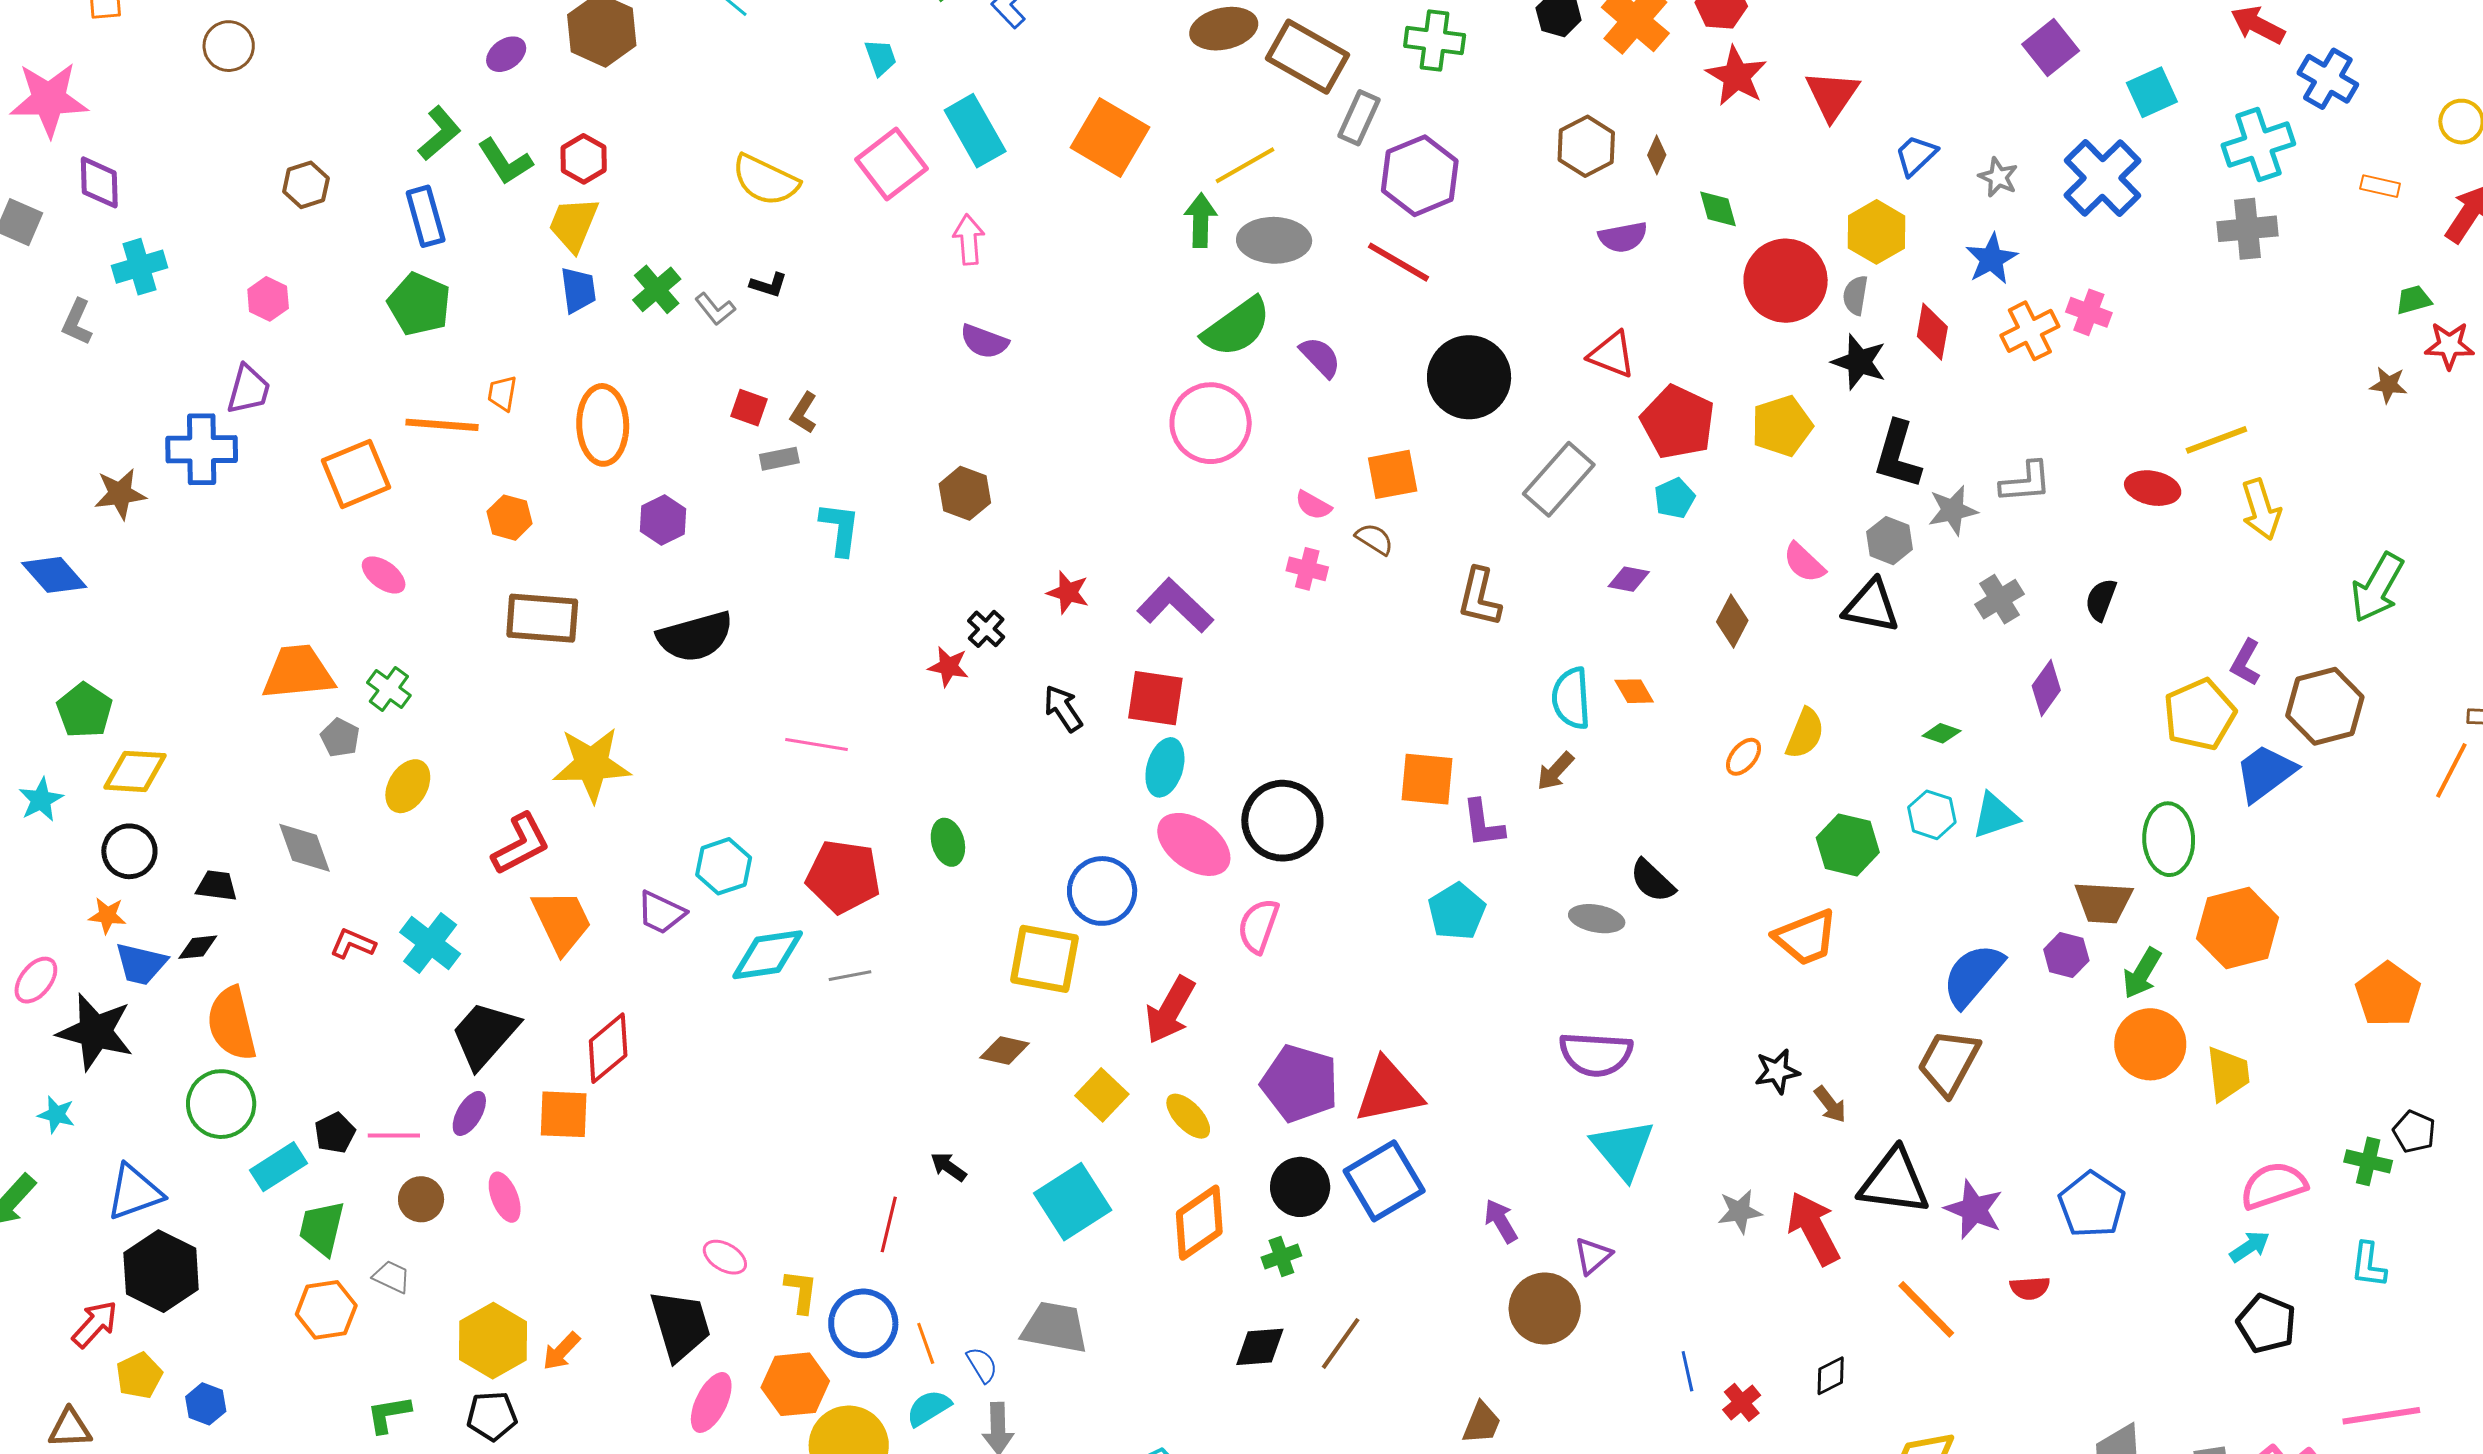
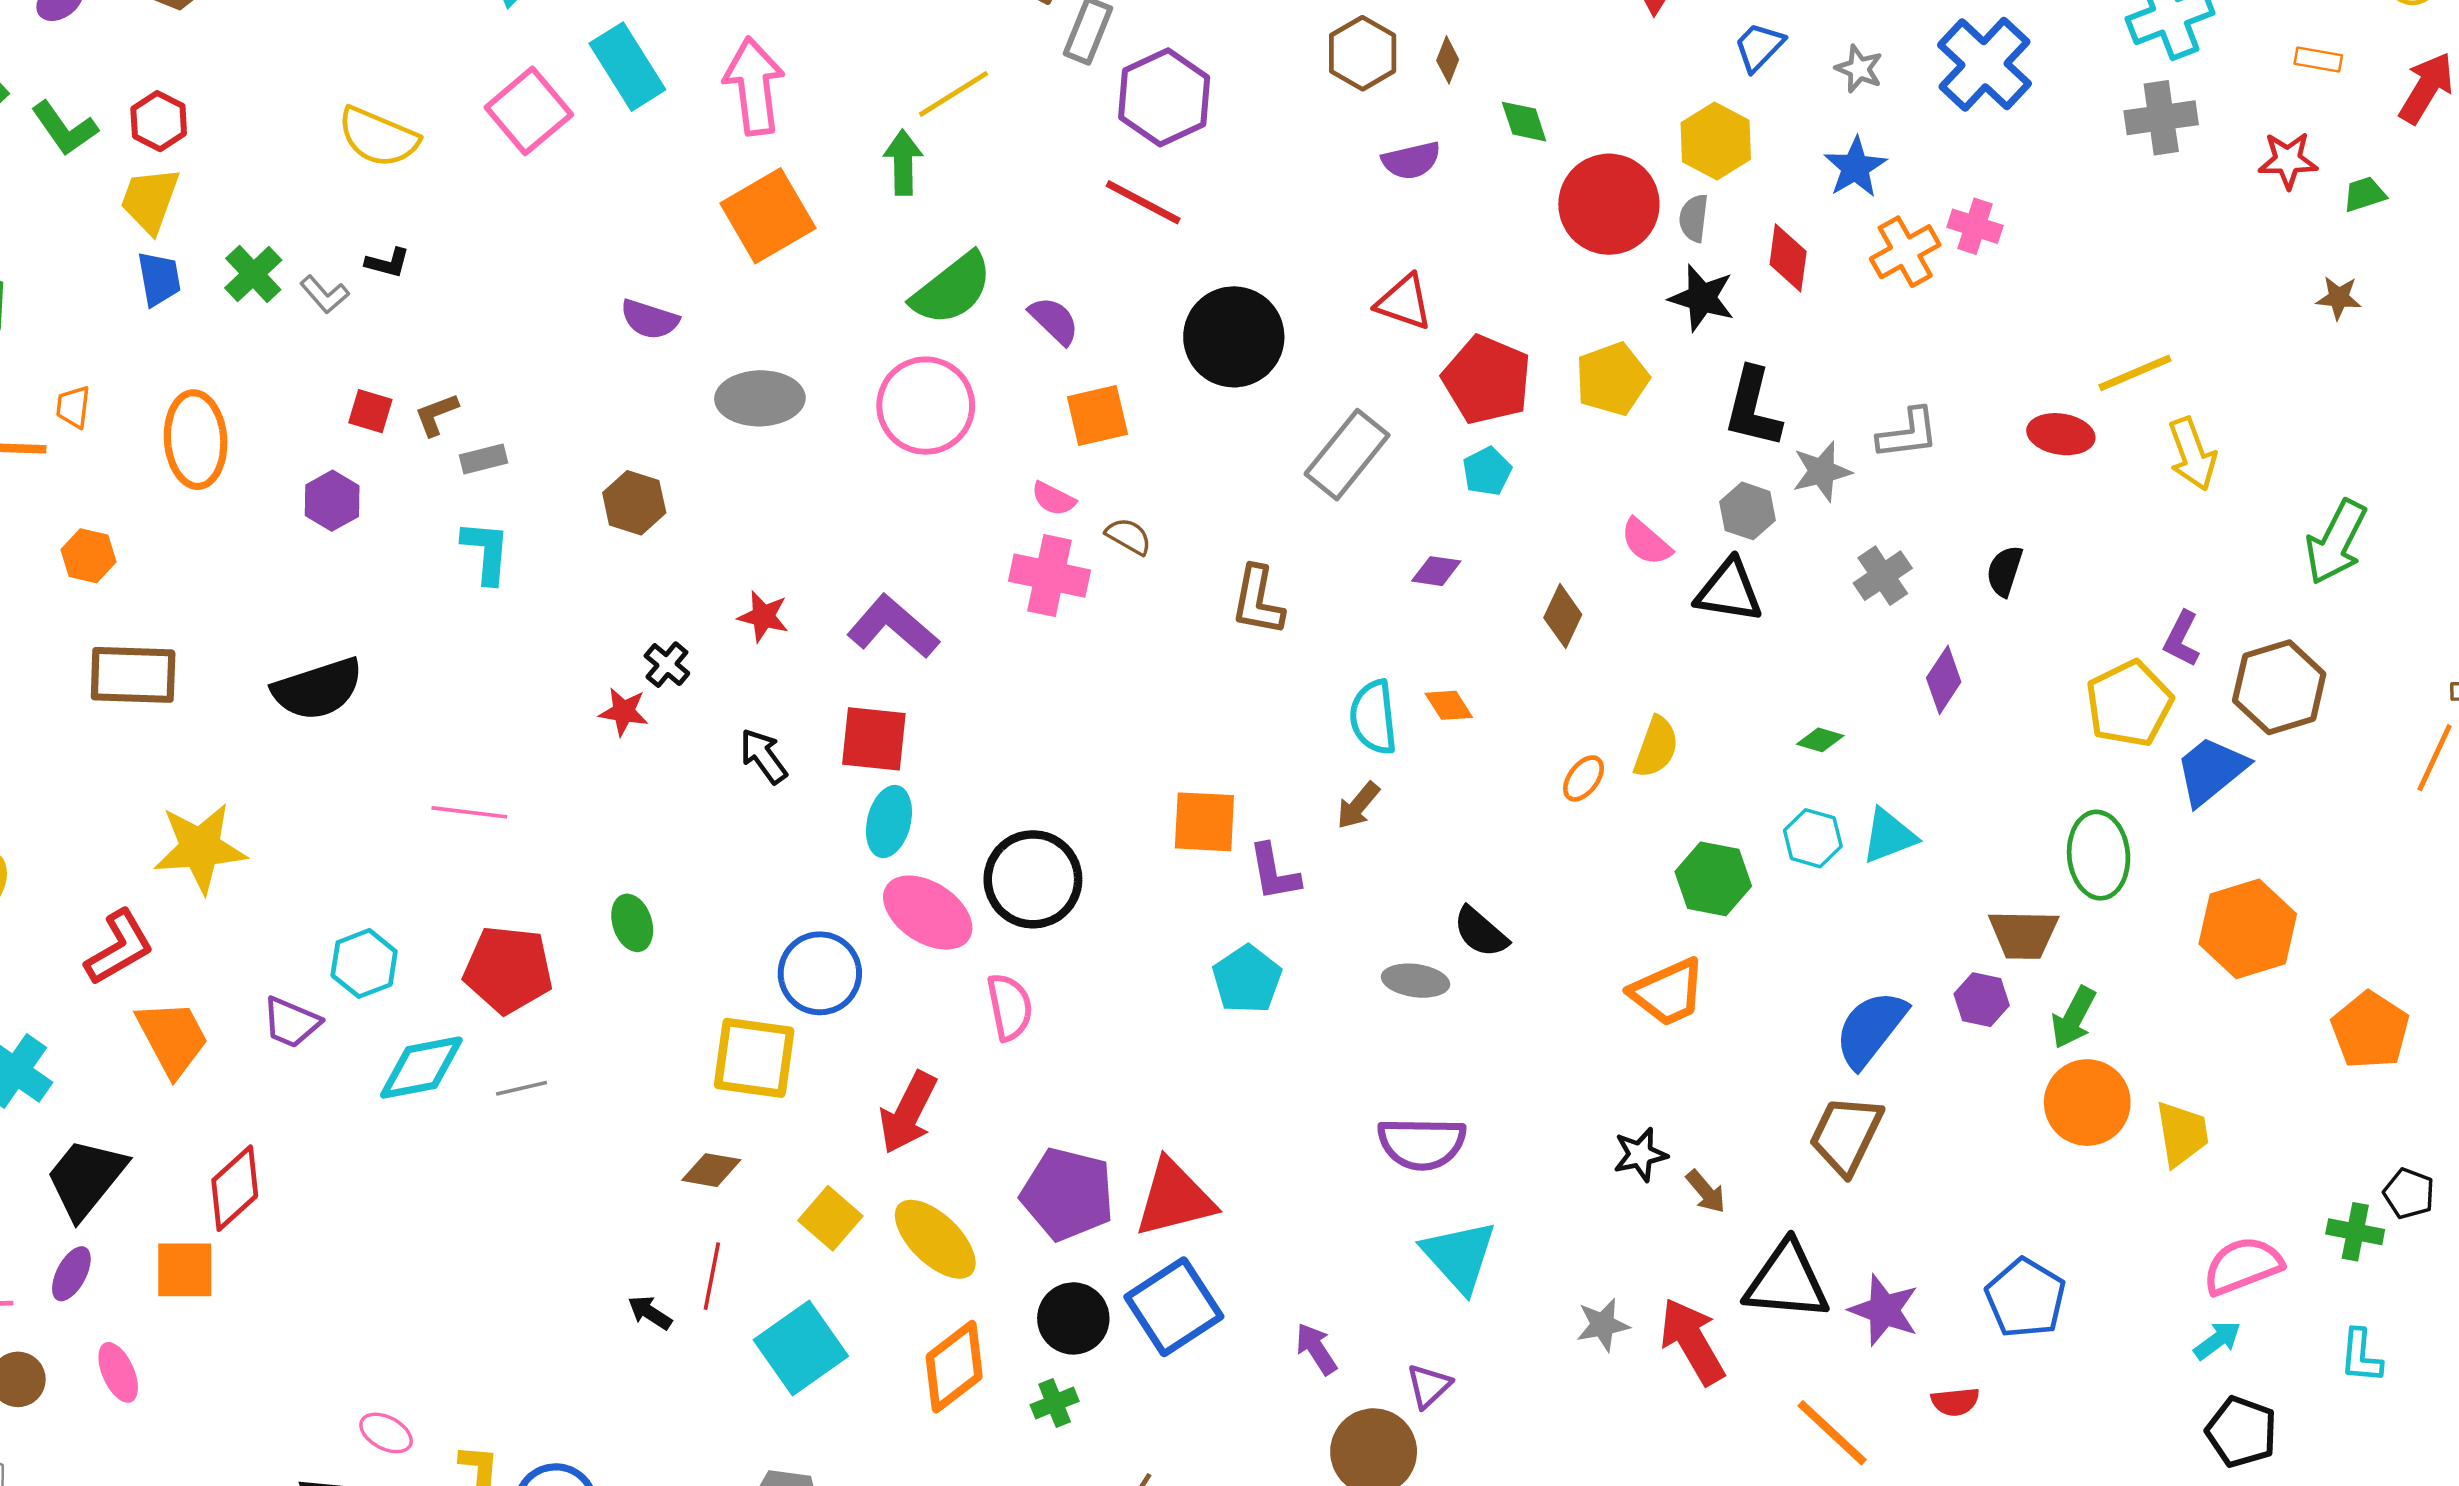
orange square: (1110, 137) -> (768, 216), moved, turned 32
pink arrow: (969, 240) -> (754, 86), moved, size x1.6
gray ellipse: (1274, 240) -> (760, 398), moved
red star: (2449, 345) -> (2288, 160), moved
brown L-shape: (804, 413) -> (436, 414), turned 39
gray rectangle: (779, 459) -> (484, 459), moved
orange square: (1393, 474) -> (1097, 415), moved
purple hexagon: (663, 520) -> (332, 501), moved
pink cross: (1307, 569) -> (1050, 576), size x1.6
pink semicircle: (1258, 926) -> (1010, 1007), turned 152
orange hexagon: (2238, 928) -> (2248, 929), moved
yellow ellipse: (1188, 1116) -> (935, 1239), size x1.5
red line: (889, 1224) -> (712, 1276), moved

